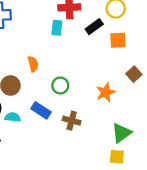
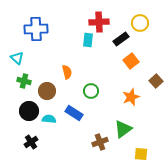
orange square: (118, 40) -> (131, 61), moved, turned -35
brown cross: (72, 121) -> (100, 142), moved, turned -35
green triangle: (121, 133) -> (123, 129), moved

